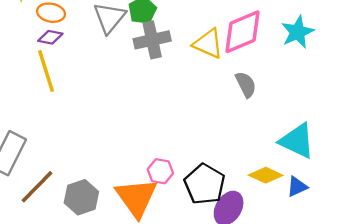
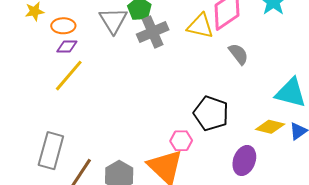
yellow line: (46, 71) -> (69, 76), turned 69
black pentagon: (205, 184) -> (211, 113), moved

